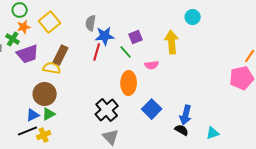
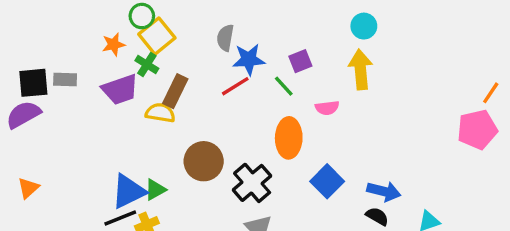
green circle: (20, 10) -> (142, 16), moved
cyan circle: (193, 17) -> (364, 26), moved
green cross: (13, 39) -> (147, 64), moved
red line: (97, 52) -> (235, 86), turned 42
brown circle: (45, 94) -> (204, 161), moved
blue triangle: (33, 115) -> (129, 191), size x1.6
blue arrow: (186, 115) -> (384, 191), turned -90

